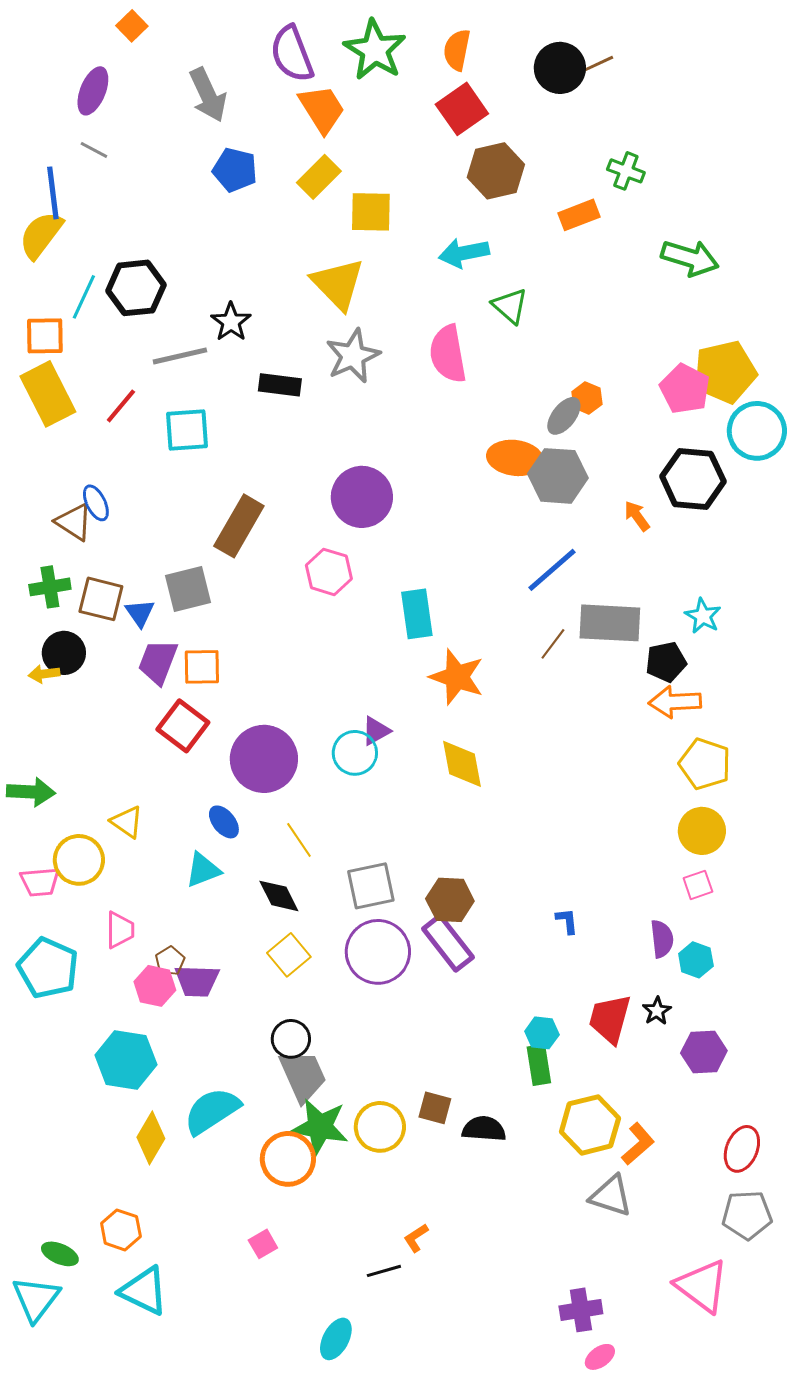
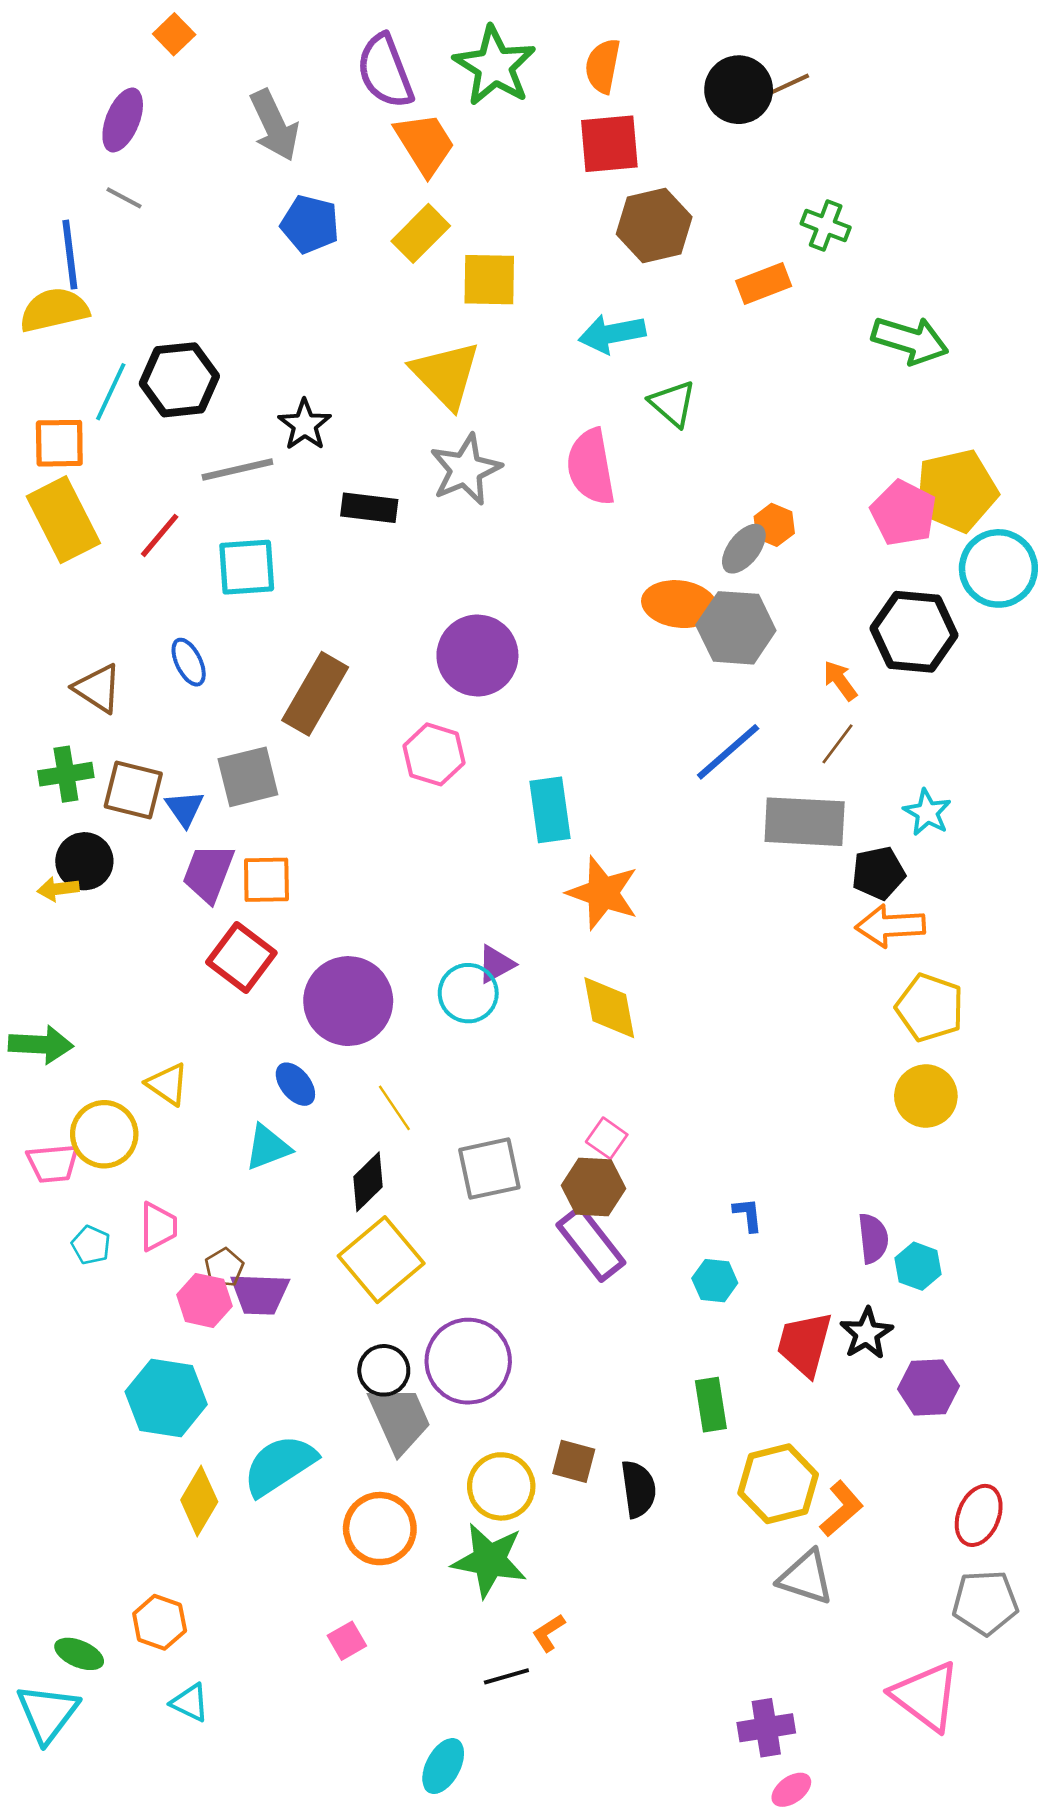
red square: (462, 109) -> (609, 144), turned 30
yellow semicircle: (41, 235) -> (54, 310), turned 40
blue ellipse: (96, 503) -> (189, 662), moved
brown line: (553, 644) -> (838, 744), moved
pink square: (698, 885) -> (607, 1138), moved, turned -36
black diamond: (279, 896) -> (368, 1182), turned 72
purple circle: (378, 952) -> (468, 1361), moved
yellow square: (289, 955) -> (381, 1260), size x1.5
cyan pentagon: (48, 968) -> (91, 1245), moved, size x0.5
black star: (657, 1011) -> (867, 1333), size x1.4
cyan hexagon: (542, 1033) -> (715, 1281), moved
green star: (320, 1127) -> (489, 1560), moved
black semicircle: (484, 1129) -> (638, 1489), turned 78
cyan triangle: (144, 1291) -> (190, 1703), size x0.6

